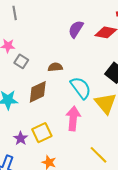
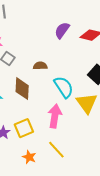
brown diamond: (38, 92) -> (22, 89), turned -65
yellow line: (98, 155) -> (56, 150), moved

